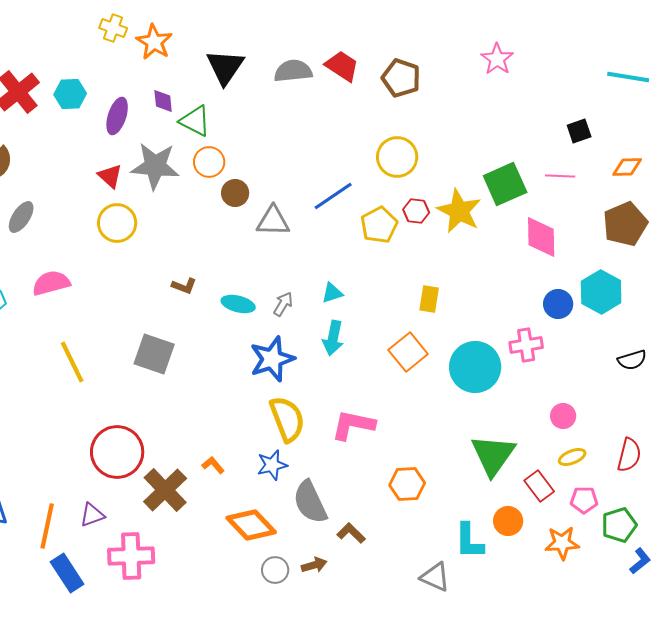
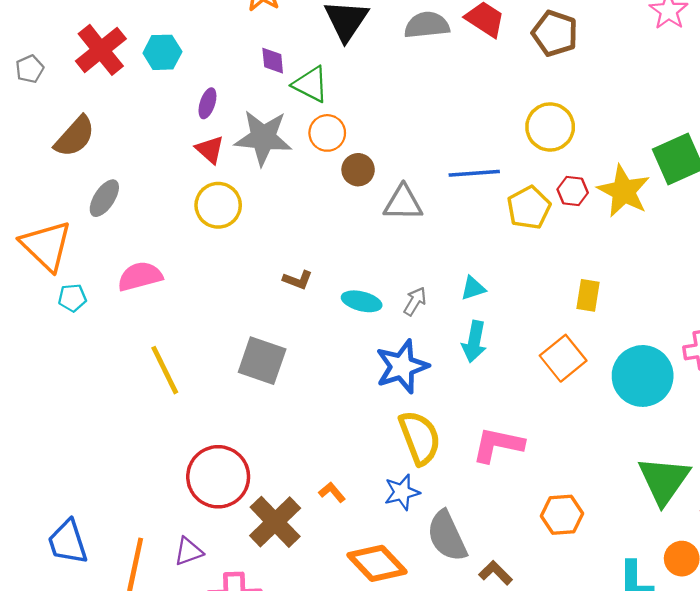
purple ellipse: (117, 116) -> (207, 103), moved, size x0.7
blue line: (333, 196) -> (474, 173), turned 30

